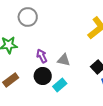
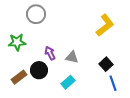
black circle: (43, 76) -> (39, 70), moved

